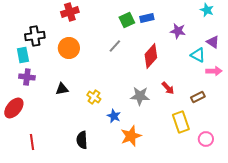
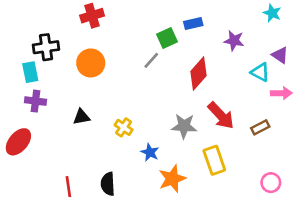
green square: (127, 20) -> (167, 38), moved
red arrow: (168, 88) -> (221, 116), size x1.6
yellow rectangle: (181, 122) -> (214, 160), moved
red line: (32, 142) -> (68, 187), moved

